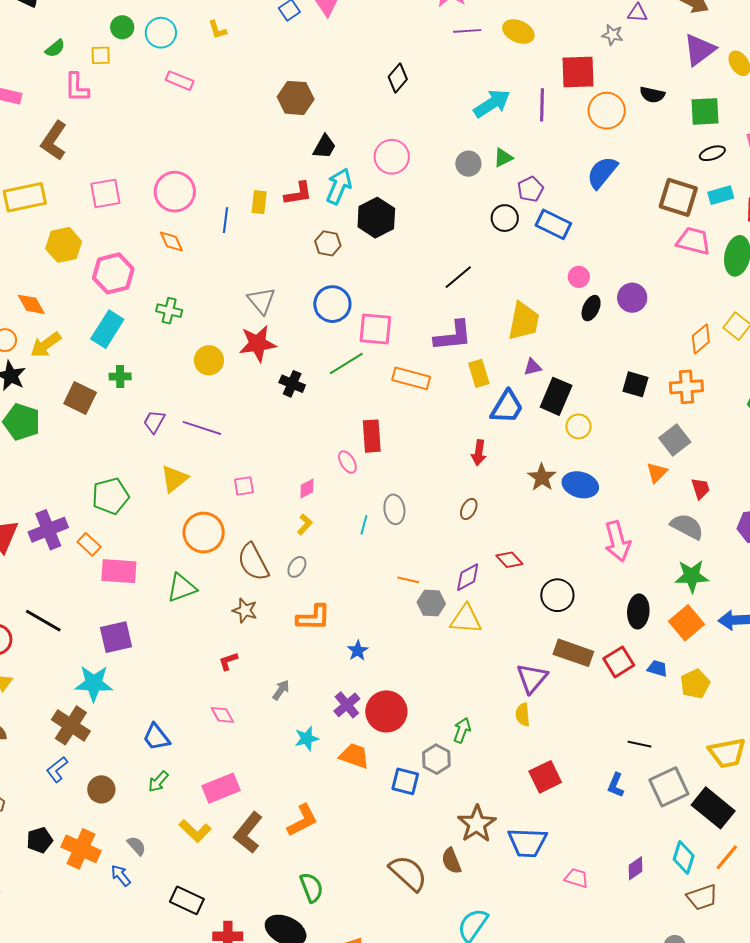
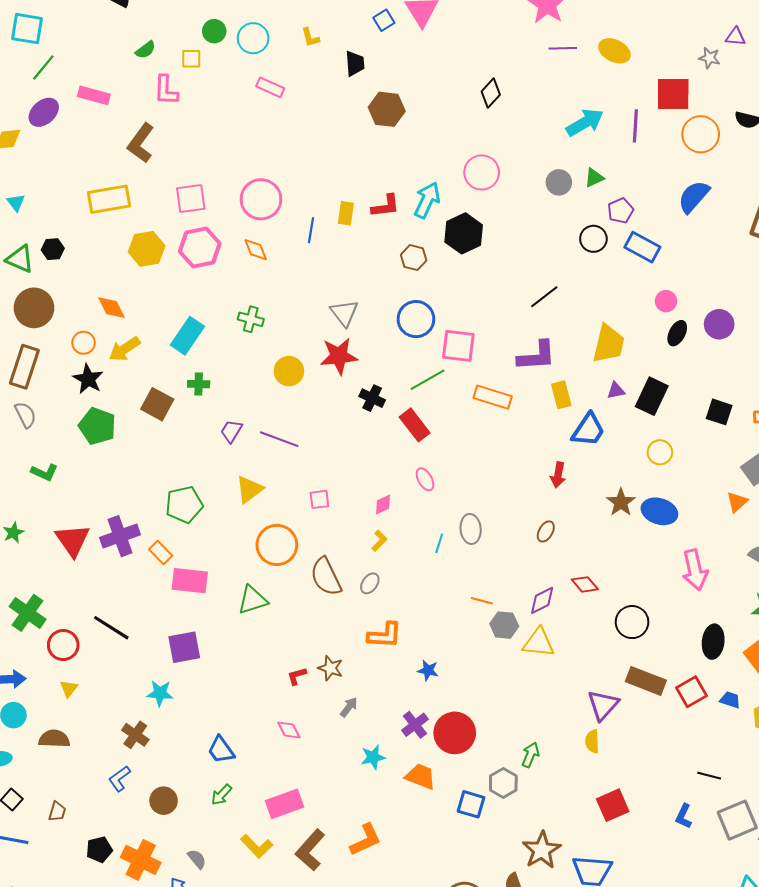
black trapezoid: (324, 147) -> (355, 63), moved, turned -36
pink hexagon: (113, 273) -> (200, 248), moved
black rectangle: (556, 396) -> (652, 396), moved
red rectangle: (372, 436) -> (415, 425), moved, turned -36
brown star: (245, 610) -> (330, 668), moved
blue star: (358, 651) -> (428, 670), turned -30
cyan star: (94, 683) -> (160, 693), size x0.7
brown cross: (71, 725) -> (135, 735), size x0.7

